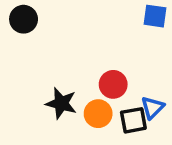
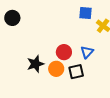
black star: (61, 103) -> (35, 64), turned -30
blue triangle: (153, 108) -> (87, 52), moved

